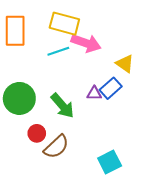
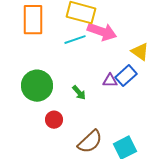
green arrow: (62, 106) -> (79, 93), size x0.6
brown semicircle: (56, 147) -> (90, 142), moved

